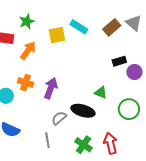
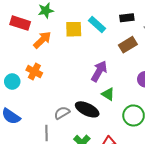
brown rectangle: (112, 27) -> (128, 45), moved
black rectangle: (119, 61) -> (127, 18), moved
purple arrow: (51, 88) -> (99, 71), moved

